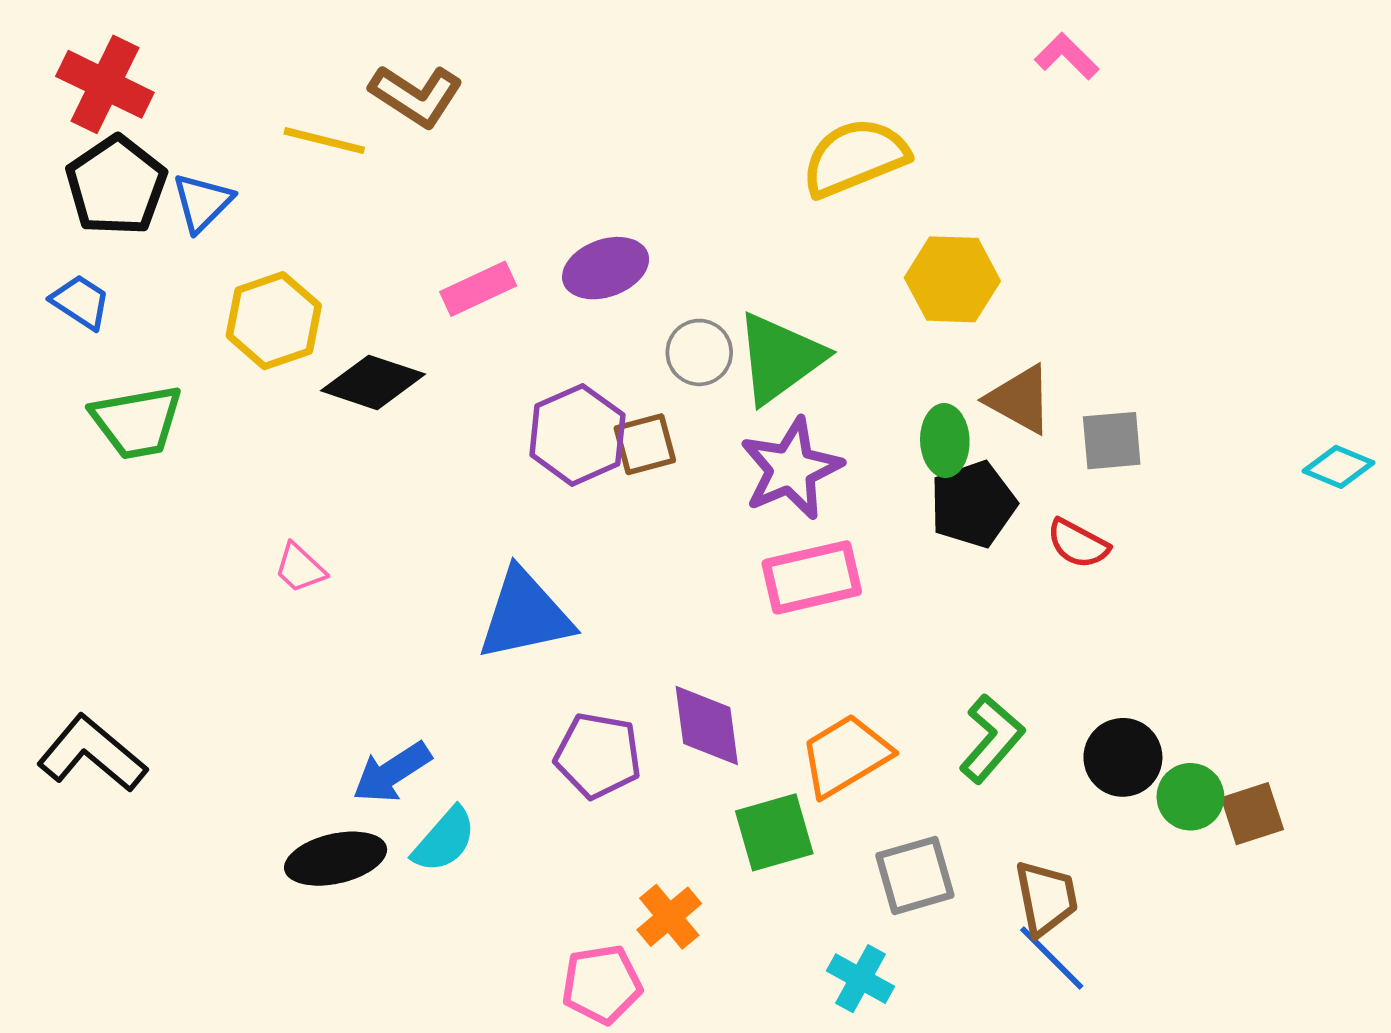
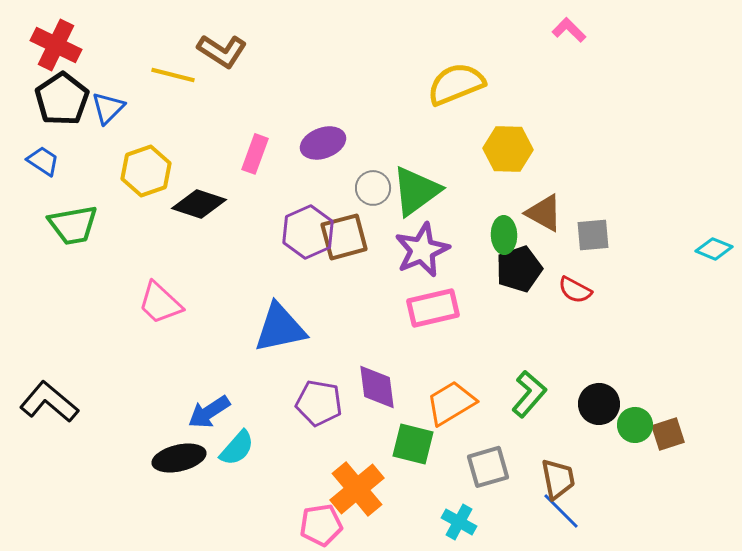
pink rectangle: (478, 289) -> (255, 154), turned -45
brown square: (645, 444) -> (344, 237), size x1.4
pink trapezoid: (300, 568) -> (160, 303), size x1.6
green square: (774, 832) -> (413, 444), turned 30
orange cross: (669, 917) -> (357, 489), size x1.6

